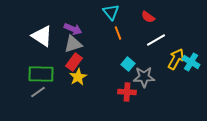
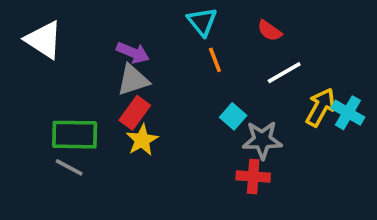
white triangle: (42, 36) -> (44, 40), moved
gray line: (38, 92) -> (69, 167), turned 63
red cross: (127, 92) -> (253, 176), moved

